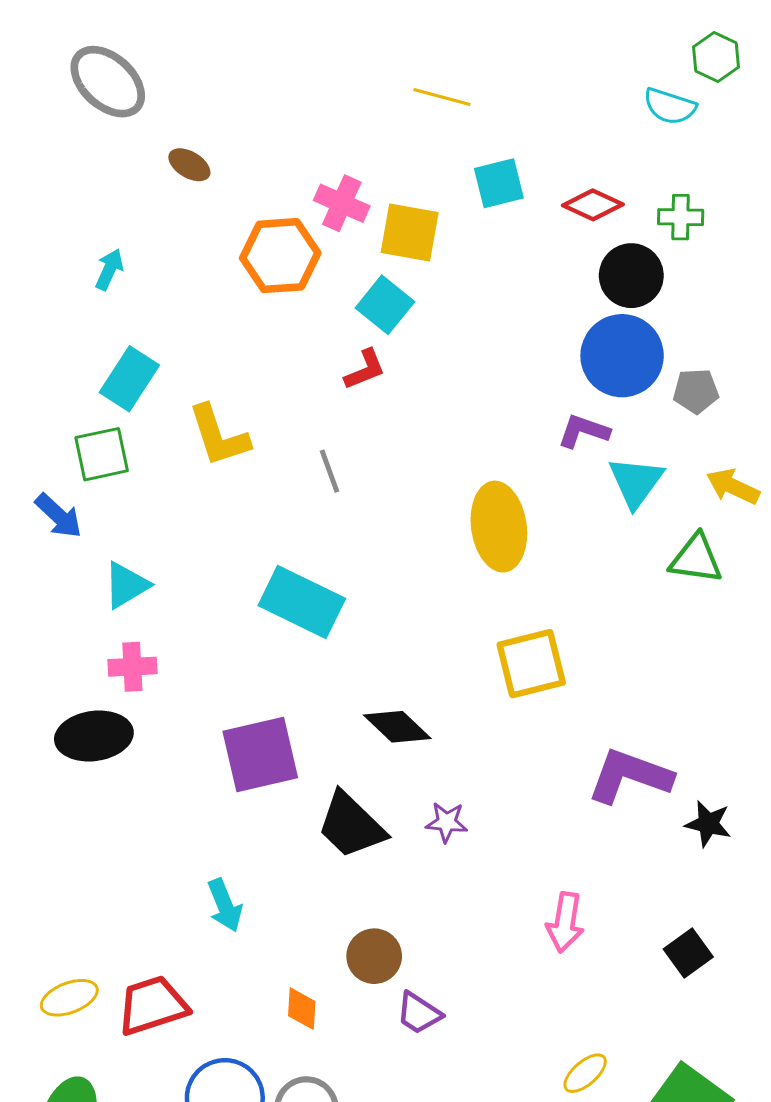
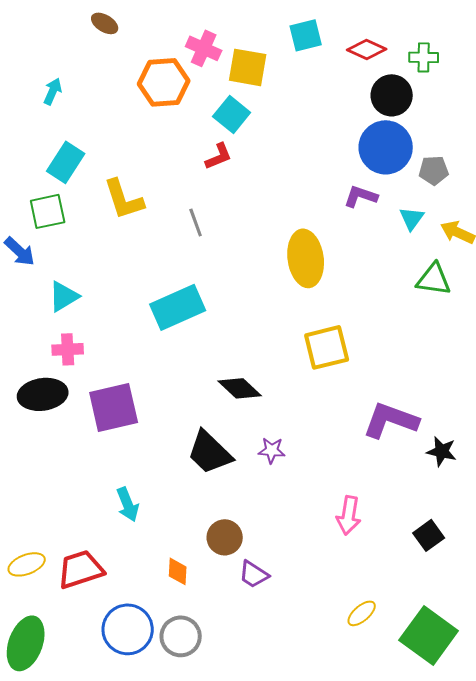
cyan triangle: (636, 482) -> (412, 218), moved, size x0.7
cyan rectangle: (302, 602) -> (178, 307), turned -50
purple square: (260, 754) -> (114, 407), moved

